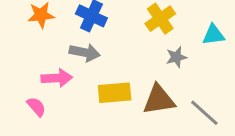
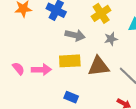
gray arrow: (85, 52) -> (75, 35), moved
pink arrow: (57, 78) -> (41, 70), moved

